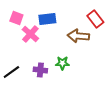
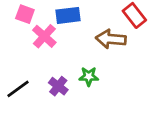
purple cross: (40, 70) -> (58, 86), turned 32

